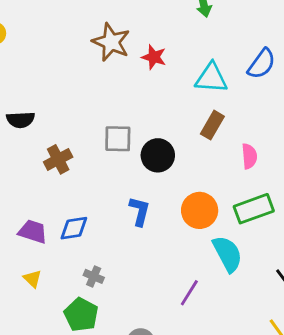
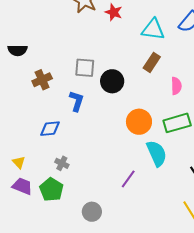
blue L-shape: (140, 211) -> (77, 101), moved
purple trapezoid: (33, 232) -> (22, 186), moved

